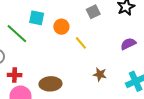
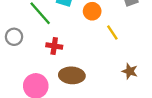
red cross: (15, 75) -> (54, 46), moved

